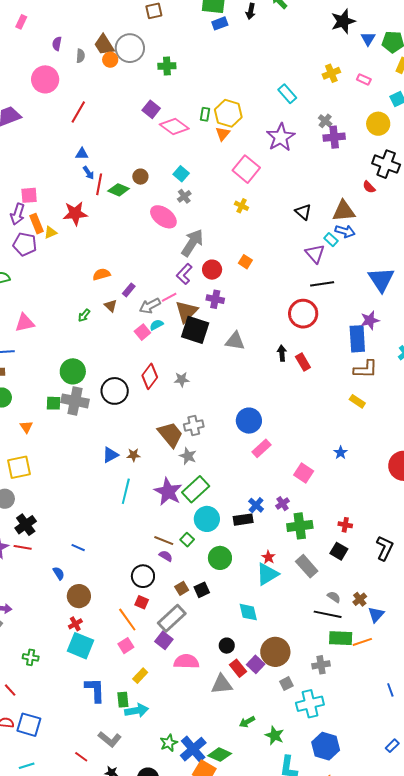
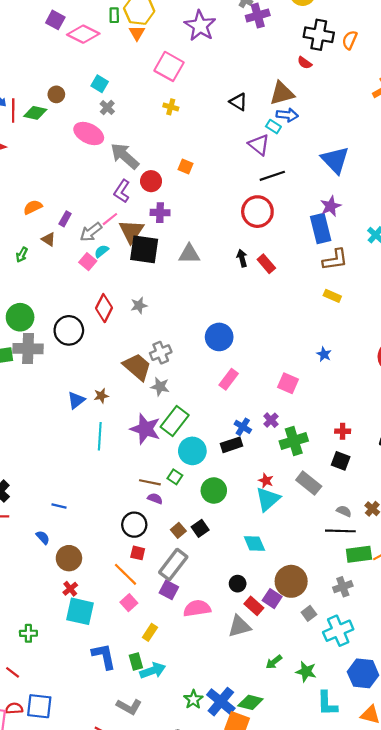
gray arrow: (192, 243) -> (125, 156), turned -72
pink rectangle: (261, 448) -> (229, 379), moved

